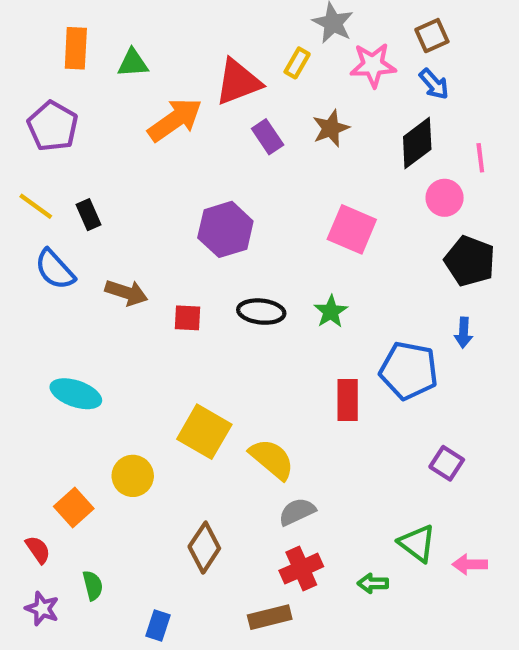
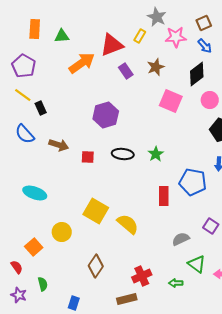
yellow line: (36, 206) -> (23, 95), moved
pink square: (352, 229) -> (171, 101), moved
gray semicircle: (297, 512) -> (181, 239), moved

